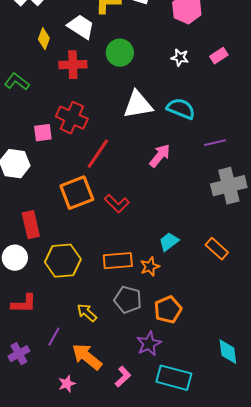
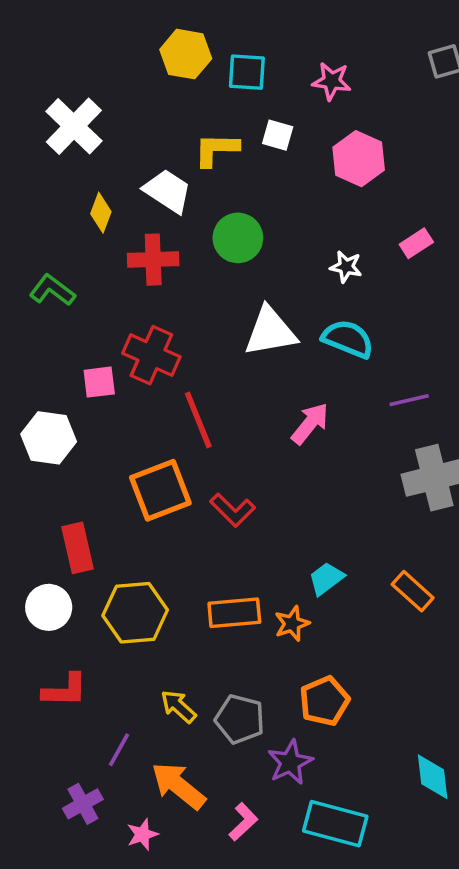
white star: (180, 58) -> (346, 267), moved
red line: (98, 154) -> (198, 420), turned -56
gray pentagon: (128, 300) -> (240, 719), moved
purple cross: (19, 354) -> (83, 804), moved

